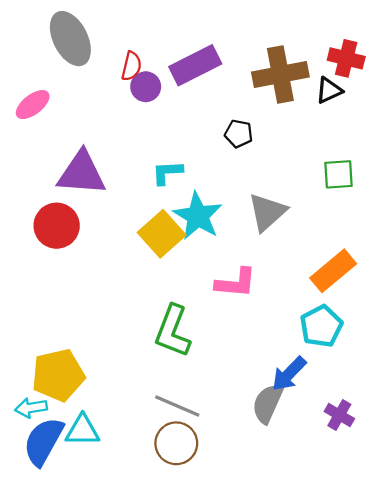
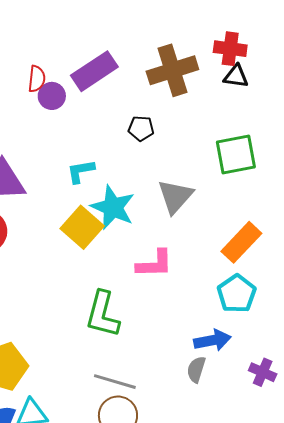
black triangle: (329, 90) -> (236, 76), moved, turned 40
green square: (339, 174) -> (236, 154), size x1.4
blue arrow: (289, 374) -> (212, 340), turned -138
gray semicircle: (268, 403) -> (196, 369), size x0.7

